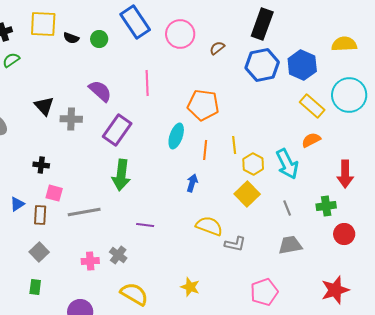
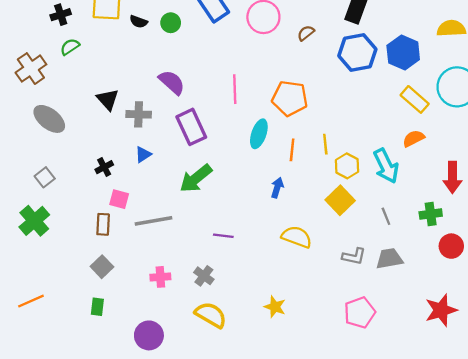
pink line: (147, 83) -> (235, 89), moved
purple rectangle: (117, 130) -> (191, 127), turned -60
black cross: (41, 165) -> (104, 167), turned -35
green arrow: (121, 175) -> (196, 178), turned 44
blue triangle: (17, 204) -> (143, 154), moved
gray L-shape: (235, 244) -> (354, 256), moved
gray cross: (118, 255) -> (204, 276), moved

